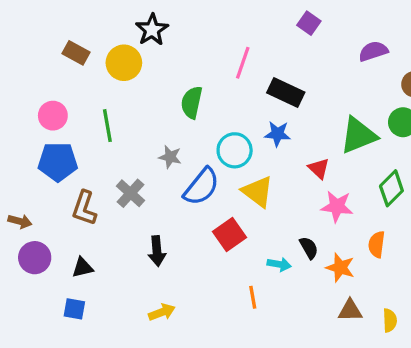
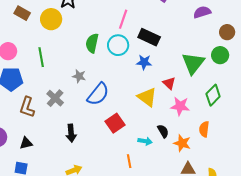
green triangle: (358, 135) -> (193, 63), turned -30
cyan circle: (235, 150) -> (118, 45), moved
yellow triangle: (258, 192) -> (147, 97), moved

